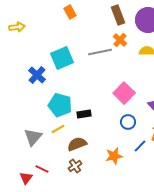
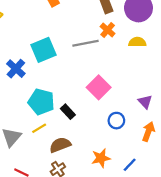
pink square: (124, 93) -> (99, 87), moved
black rectangle: (84, 114) -> (68, 112), turned 56
blue line: (140, 146) -> (130, 165), moved

